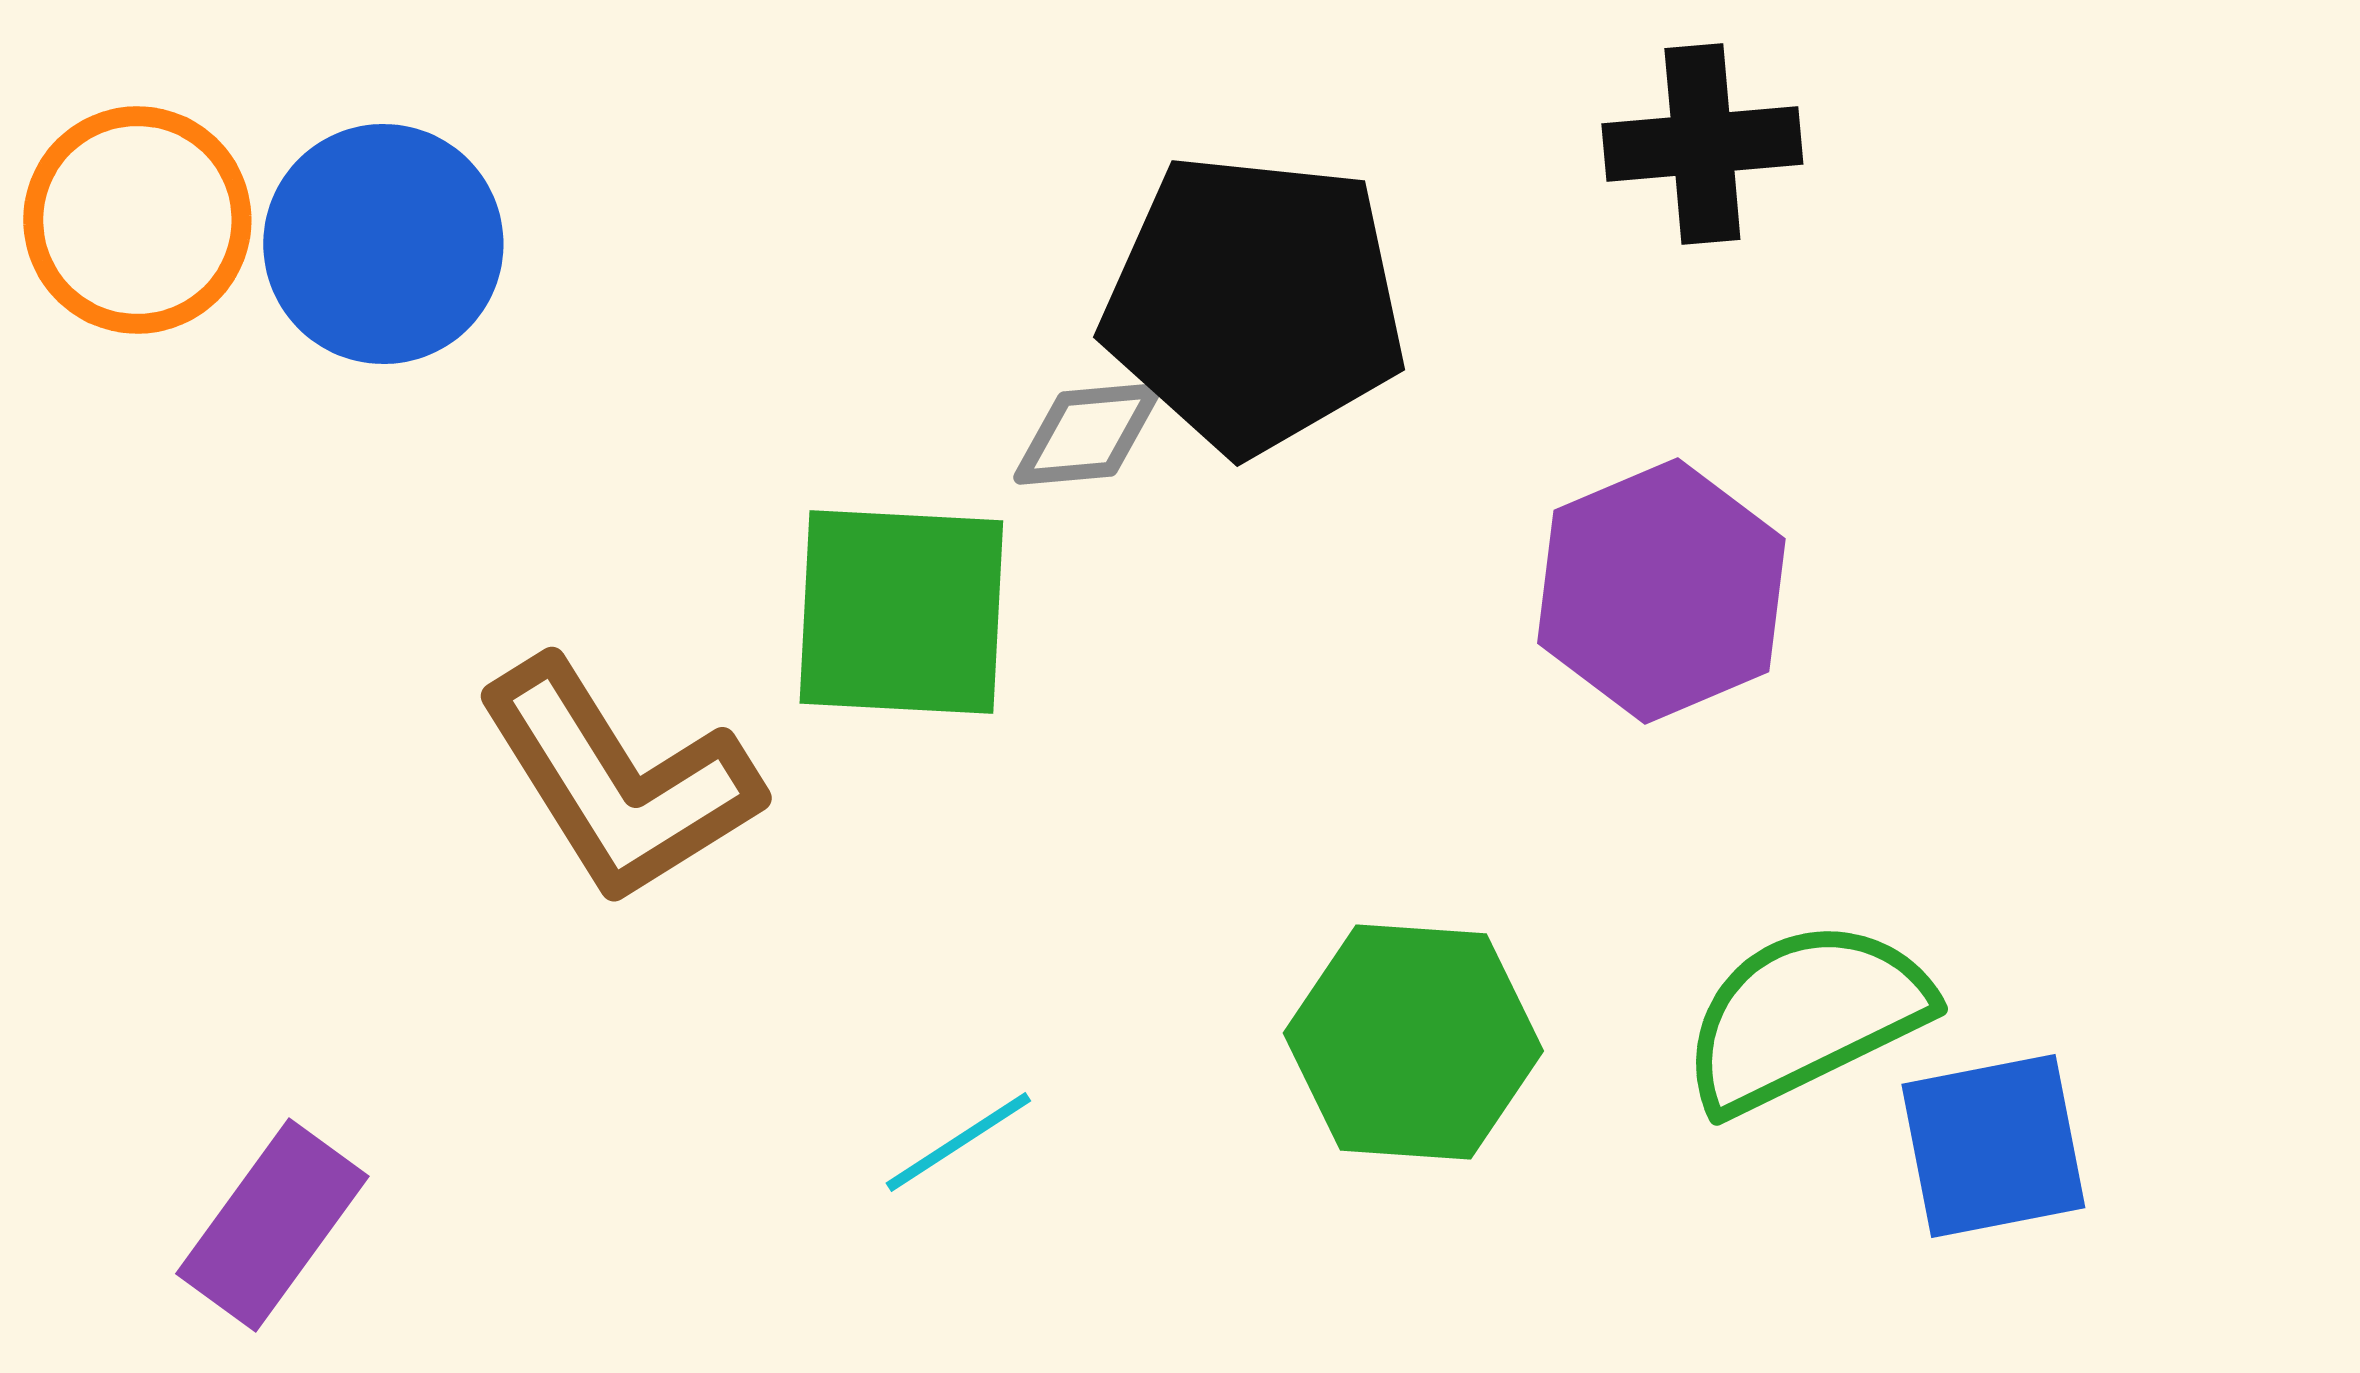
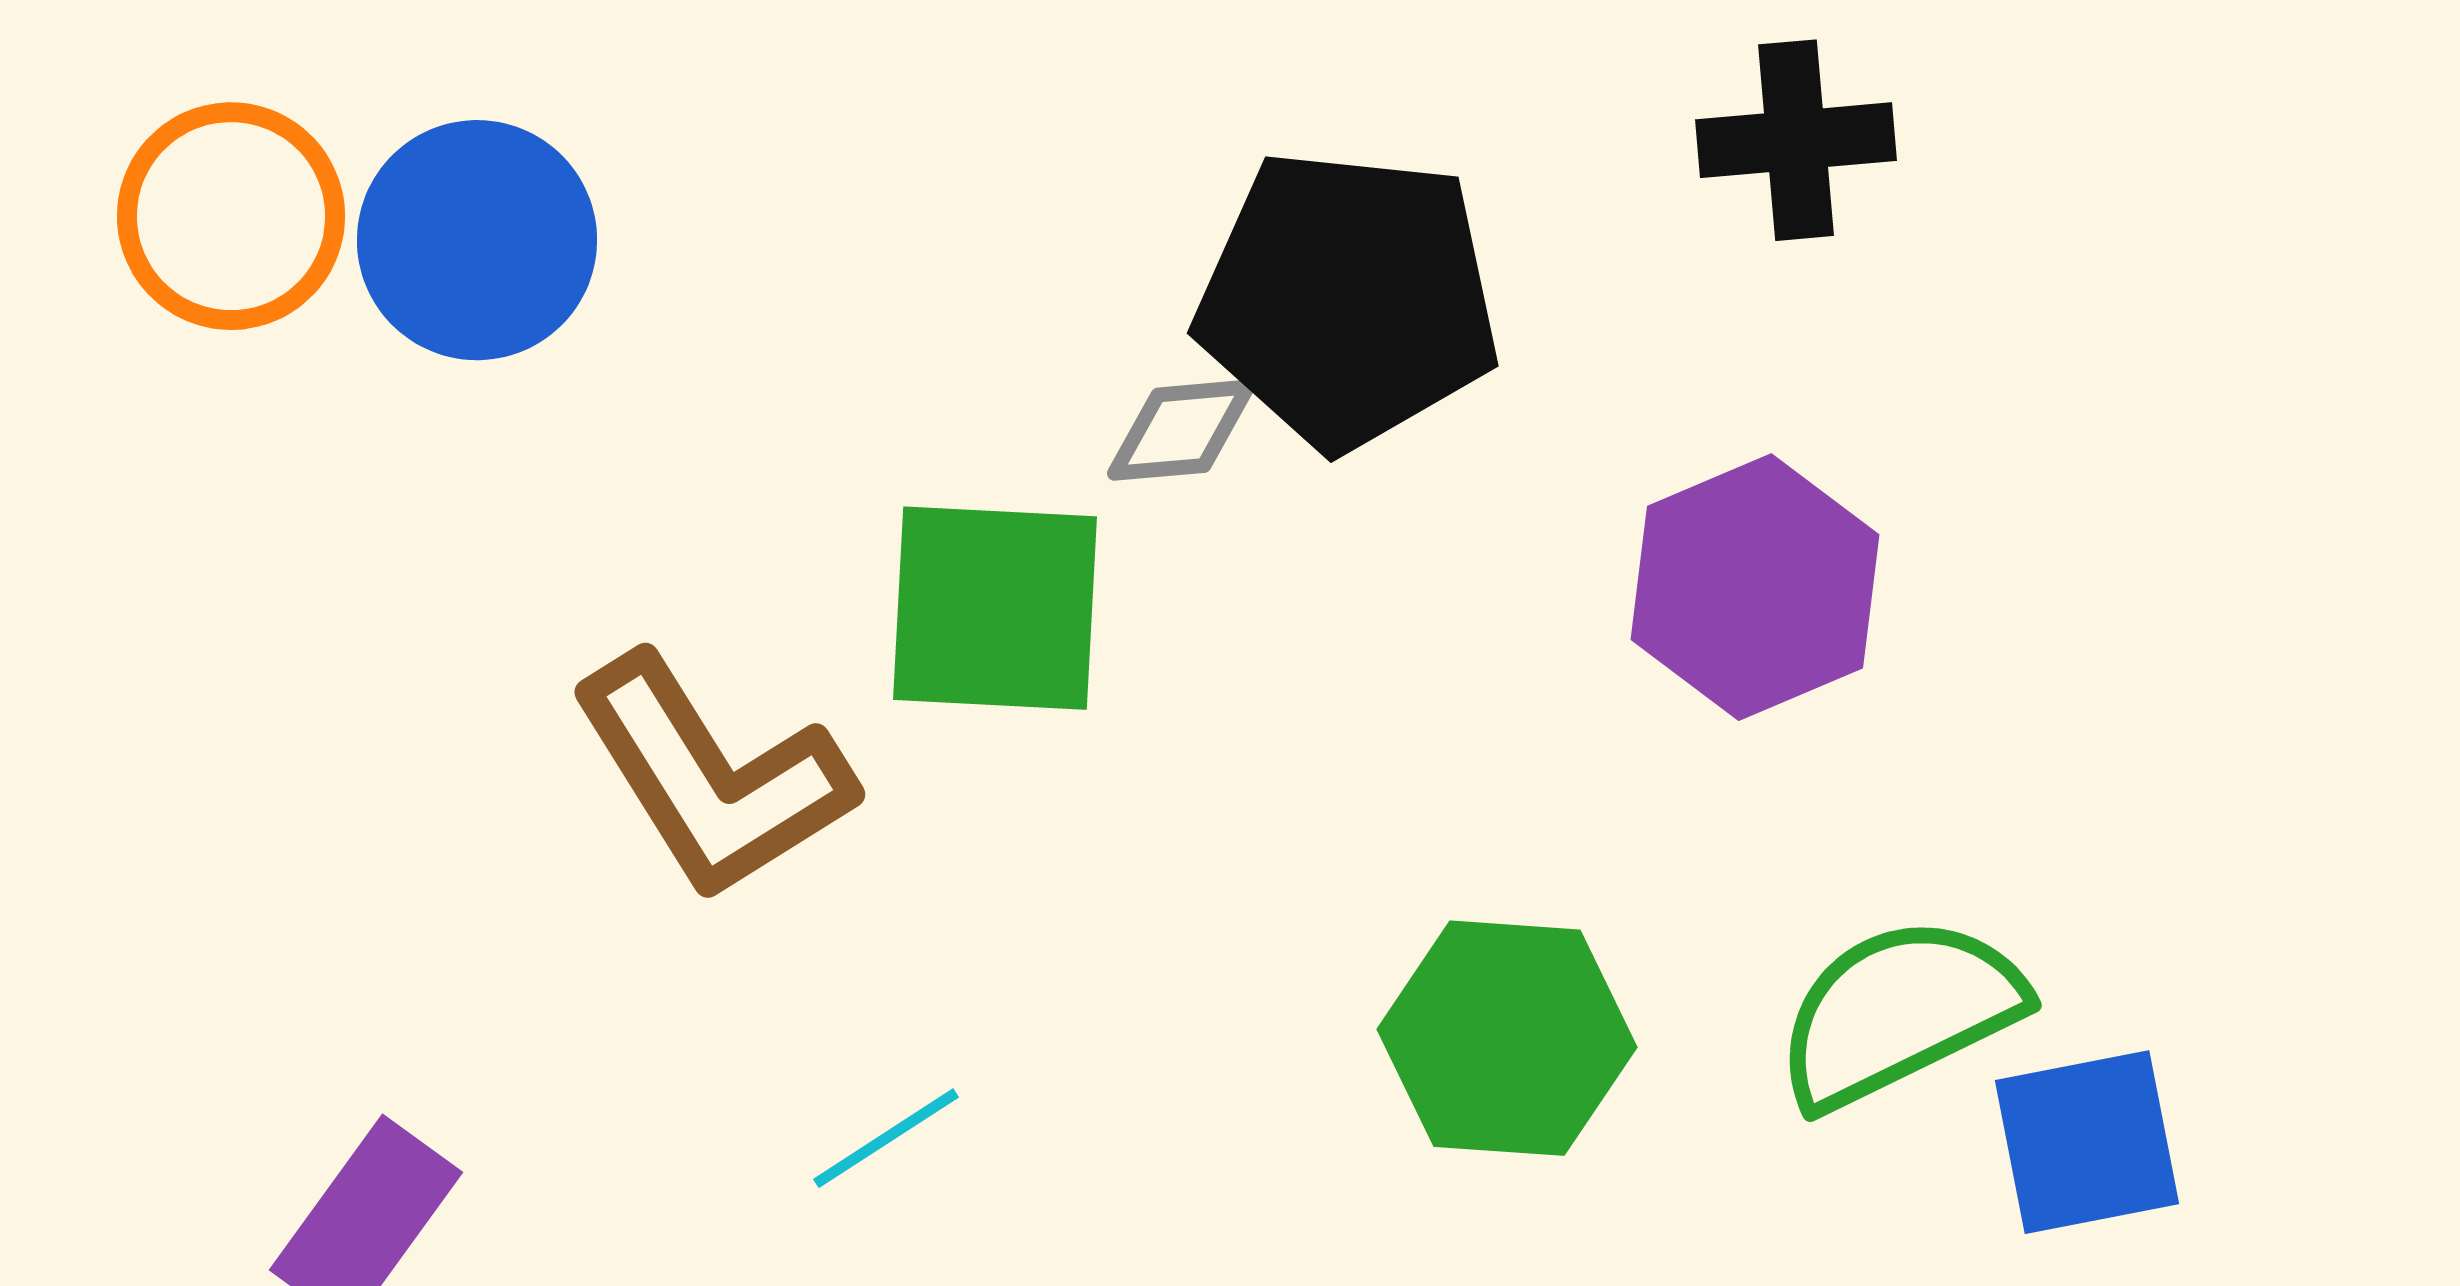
cyan line: (958, 1142) -> (886, 1138), moved

